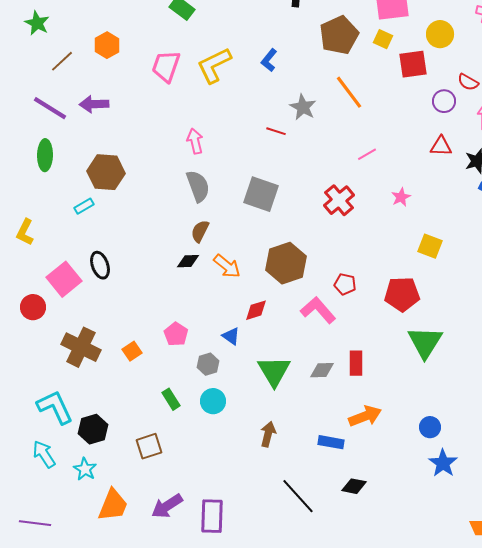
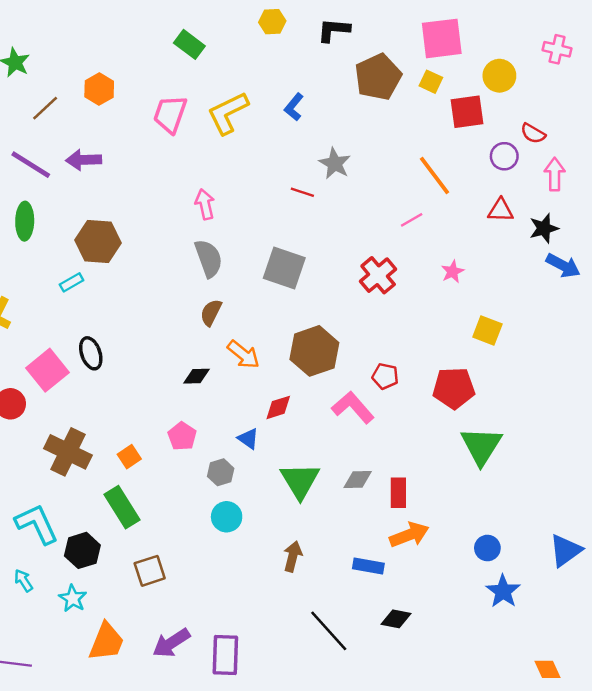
orange line: (349, 92) -> (435, 175), moved
black diamond: (188, 261) -> (197, 376), moved
red rectangle: (356, 363) -> (398, 493), moved
green rectangle: (171, 399) -> (122, 507), moved, size x1.6
cyan arrow: (44, 454) -> (23, 580), size x0.7

